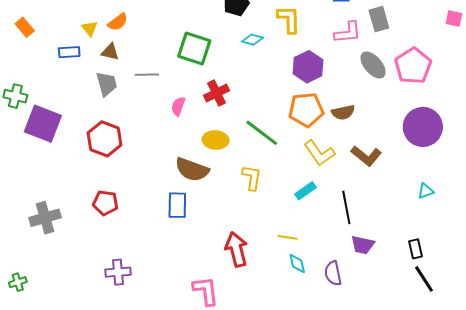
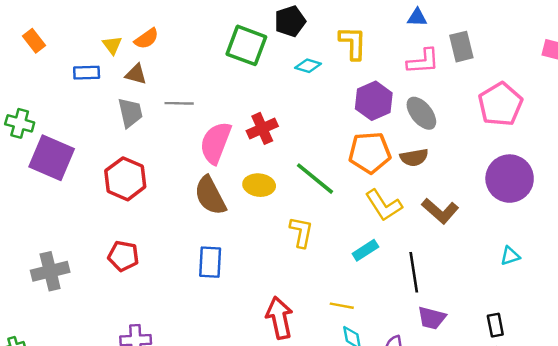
green square: (194, 49) -> (246, 45), moved
gray ellipse: (373, 65) -> (421, 113), moved
pink semicircle: (178, 106) -> (216, 143), size x1.8
brown semicircle: (192, 170) -> (210, 196), moved, turned 40

